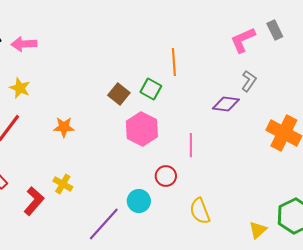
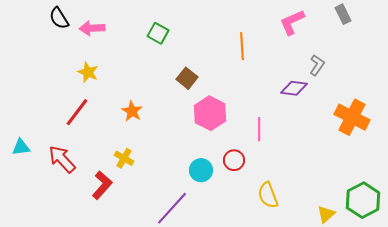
pink L-shape: (243, 40) -> (292, 22), moved
green square: (151, 89) -> (158, 33), moved
orange star: (64, 127) -> (132, 111), turned 30
yellow cross: (63, 184) -> (124, 158), moved
cyan circle: (139, 201) -> (201, 170), moved

